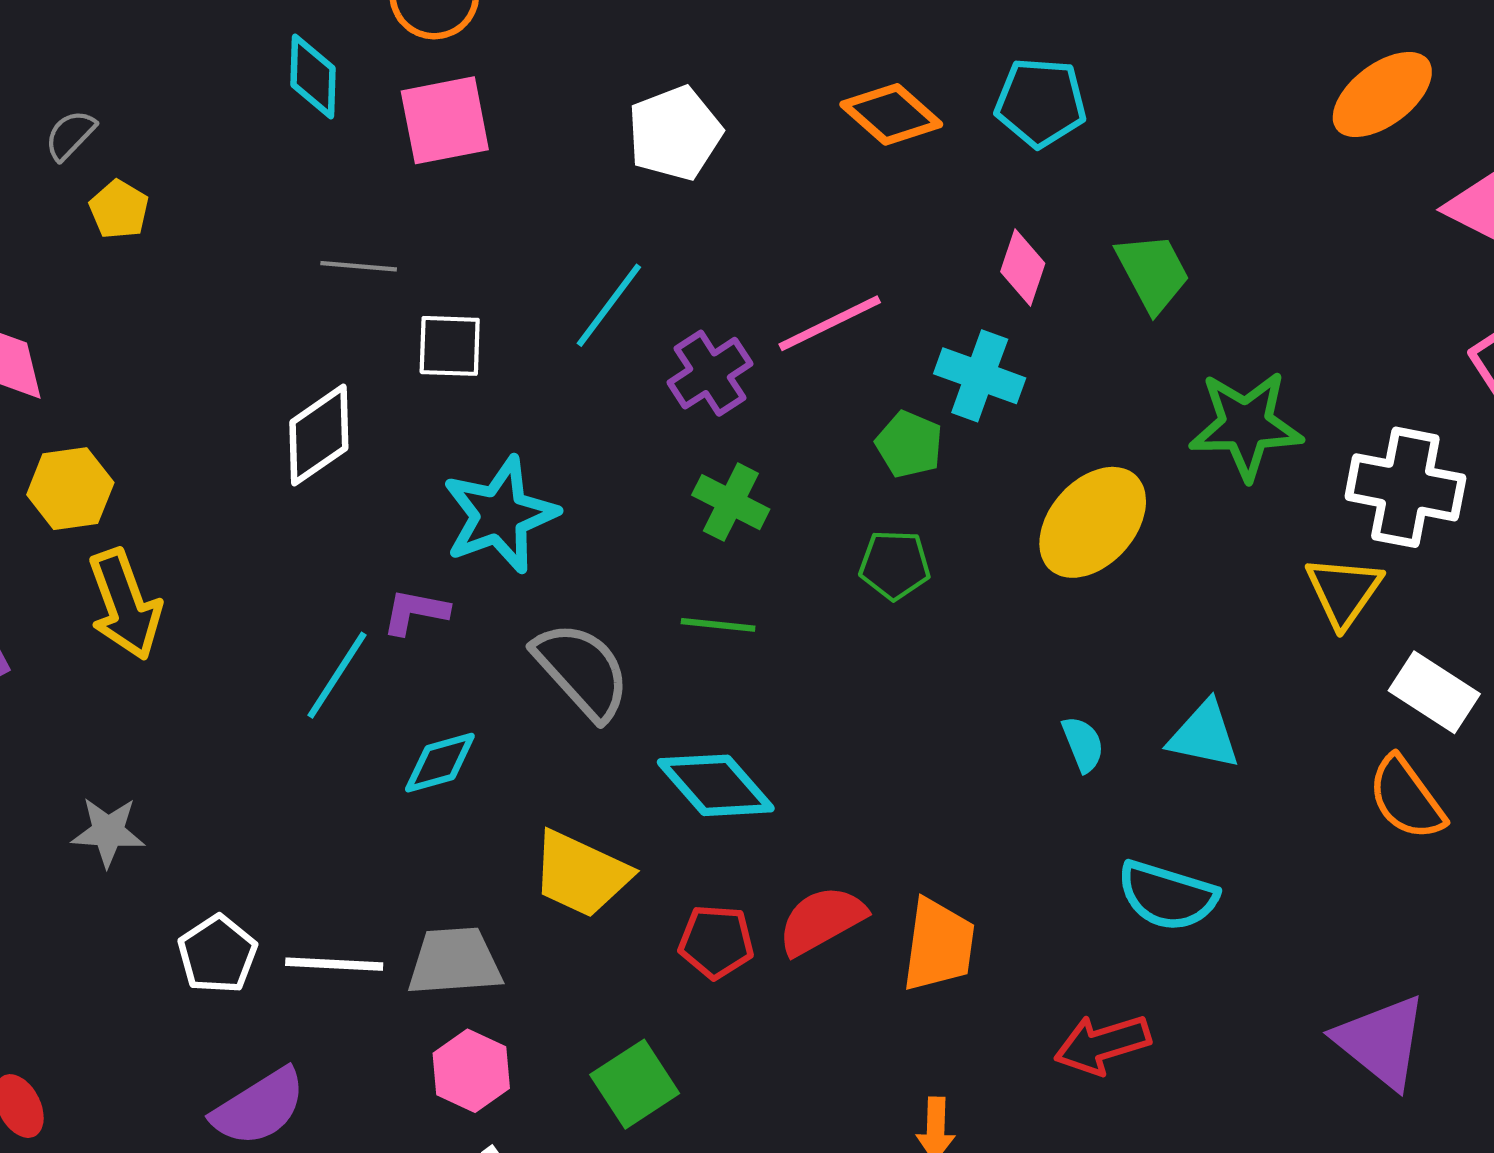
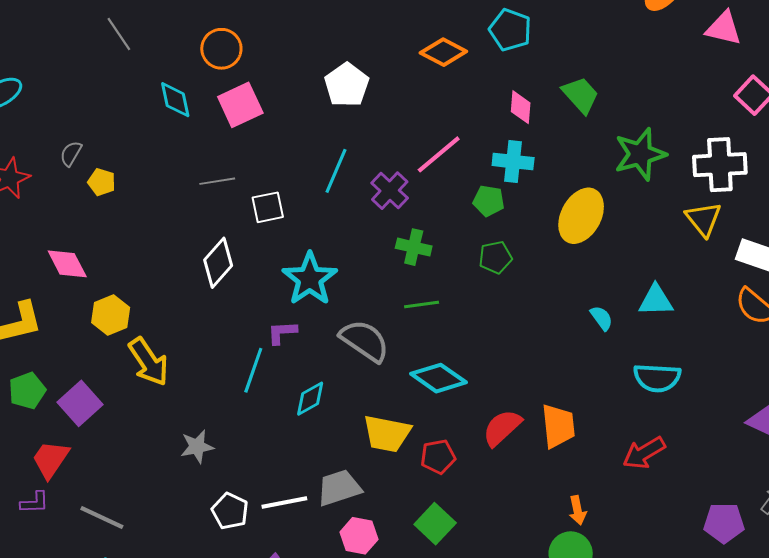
cyan pentagon: (1041, 102) -> (510, 30), turned 30
gray star: (108, 832) -> (197, 447), moved
red pentagon: (716, 942) -> (438, 457), moved

